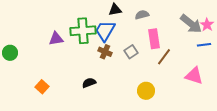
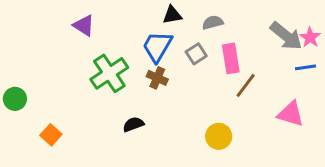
green cross: (83, 31) -> (109, 73), moved, turned -30
purple triangle: (56, 39) -> (84, 25), moved, turned 42
gray square: (131, 52) -> (196, 54), moved
green circle: (10, 53) -> (15, 99), moved
orange square: (42, 87) -> (51, 135), moved

